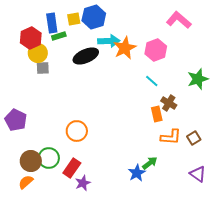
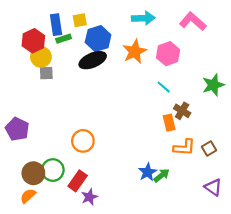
blue hexagon: (94, 17) -> (98, 39), moved
cyan arrow: (109, 41) -> (143, 18), moved
blue star: (137, 173) -> (148, 172), moved

